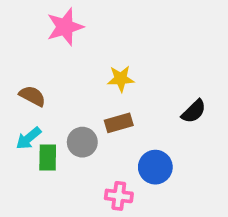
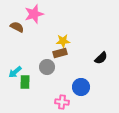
brown semicircle: (32, 96) -> (17, 27), moved
brown rectangle: (119, 123) -> (60, 53), moved
gray circle: (82, 142) -> (47, 67), moved

